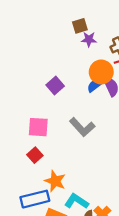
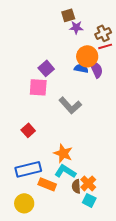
blue semicircle: (94, 85) -> (81, 68), turned 48
pink square: (38, 127) -> (38, 87), moved
orange star: (55, 181) -> (63, 153), moved

